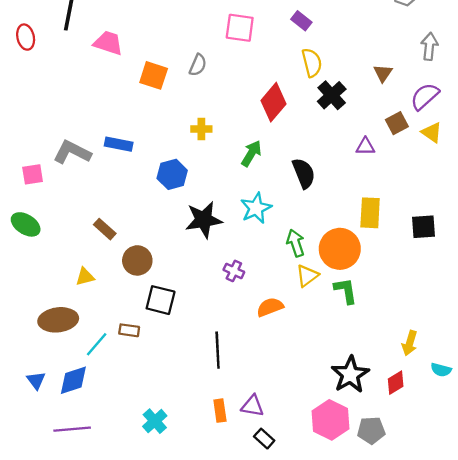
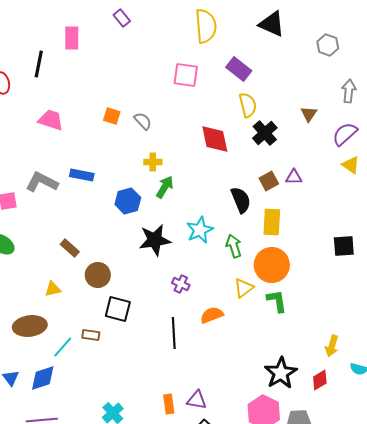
purple rectangle: (301, 21) -> (239, 69), size x1.4
pink trapezoid: (108, 43) -> (51, 120), moved
gray semicircle: (198, 65) -> (143, 121), moved, turned -66
orange square: (154, 75) -> (112, 116), size x0.7
red diamond: (273, 102) -> (215, 139), turned -52
brown square: (397, 123) -> (269, 181), moved
green arrow: (251, 153) -> (165, 187), moved
yellow rectangle: (370, 213) -> (272, 222), moved
green arrow: (296, 243) -> (234, 246), moved
black line: (218, 350) -> (174, 333), moved

